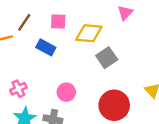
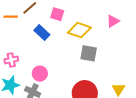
gray square: (107, 58) -> (89, 53), turned 30
pink circle: (66, 92) -> (40, 74), moved

